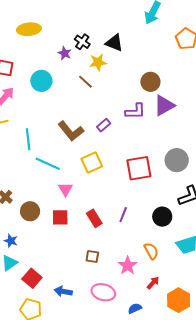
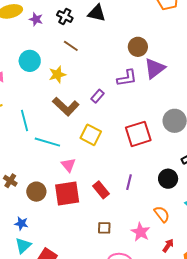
purple star: (65, 53) -> (36, 19), moved
yellow star: (98, 62) -> (57, 74), moved
brown line: (85, 82) -> (71, 46), moved
yellow square: (92, 163) -> (91, 135), turned -30
red square: (60, 217) -> (67, 194), size x1.5

